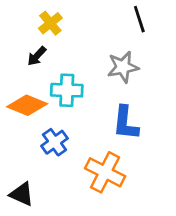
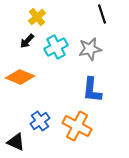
cyan cross: (67, 90) -> (56, 47), moved, turned -30
blue cross: (54, 142) -> (40, 121), moved

